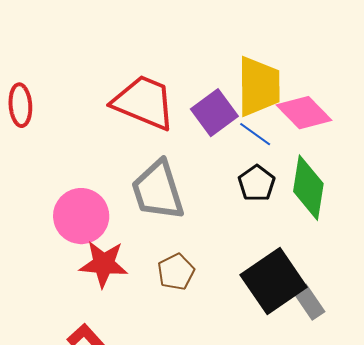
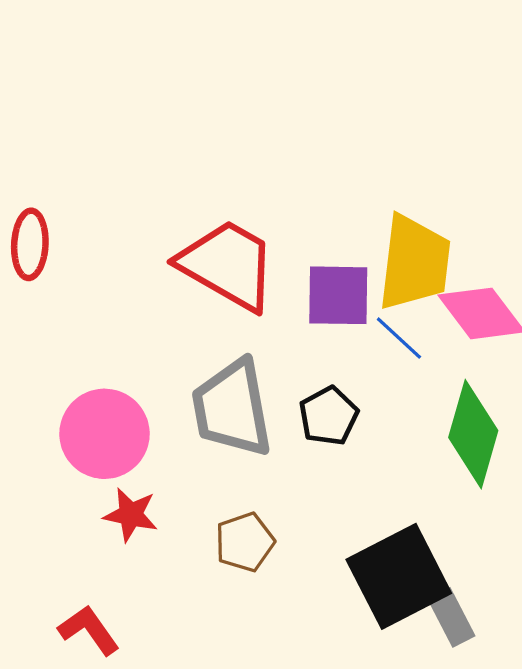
purple square: (214, 113) -> (338, 295), turned 30
black pentagon: (257, 183) -> (329, 416), moved
red star: (104, 264) -> (131, 515), size x0.7

